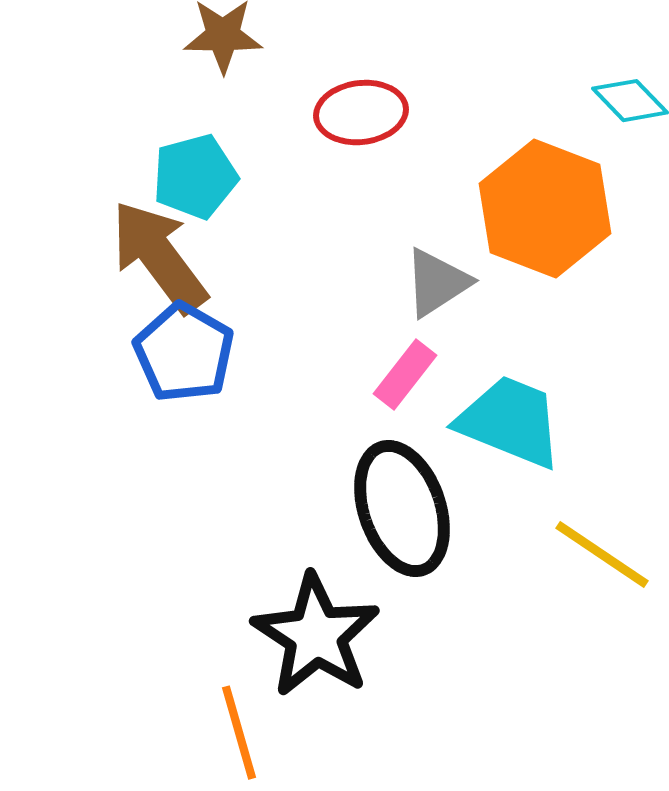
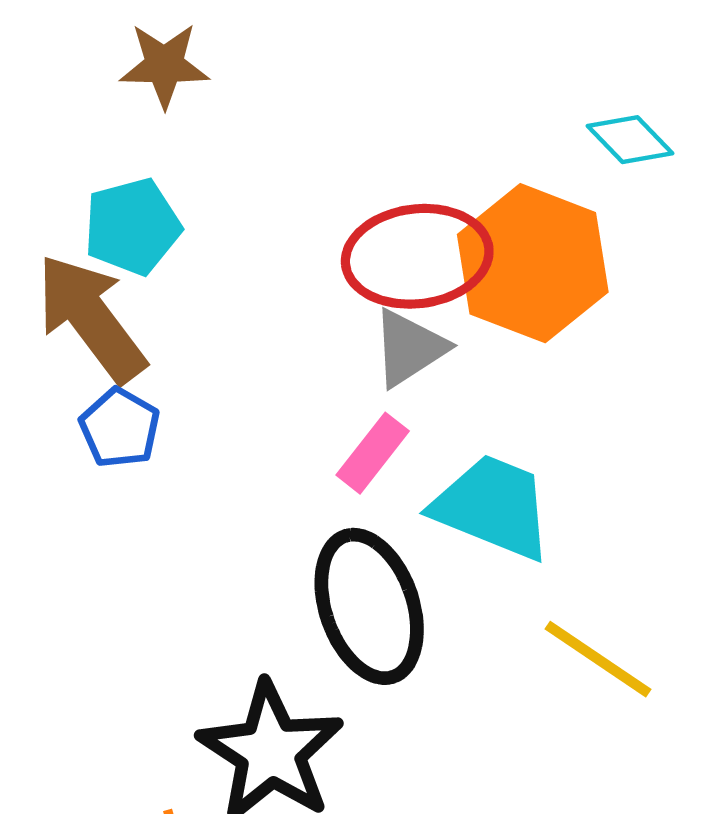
red ellipse: (361, 113) -> (417, 256), moved, size x1.4
blue pentagon: (184, 353) -> (120, 428), size x0.7

